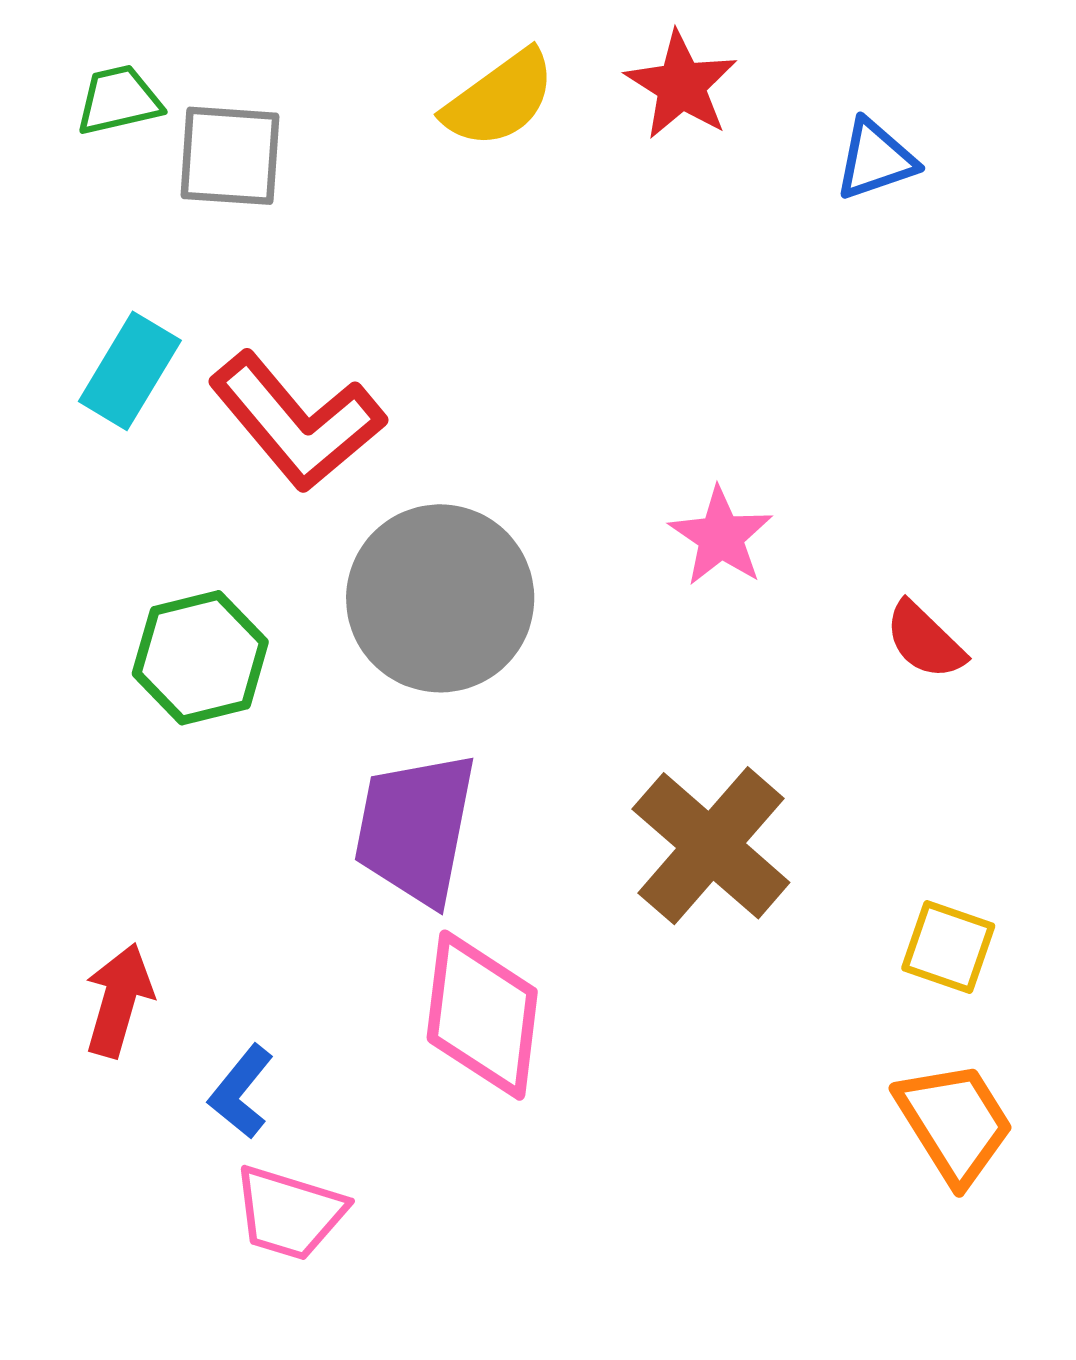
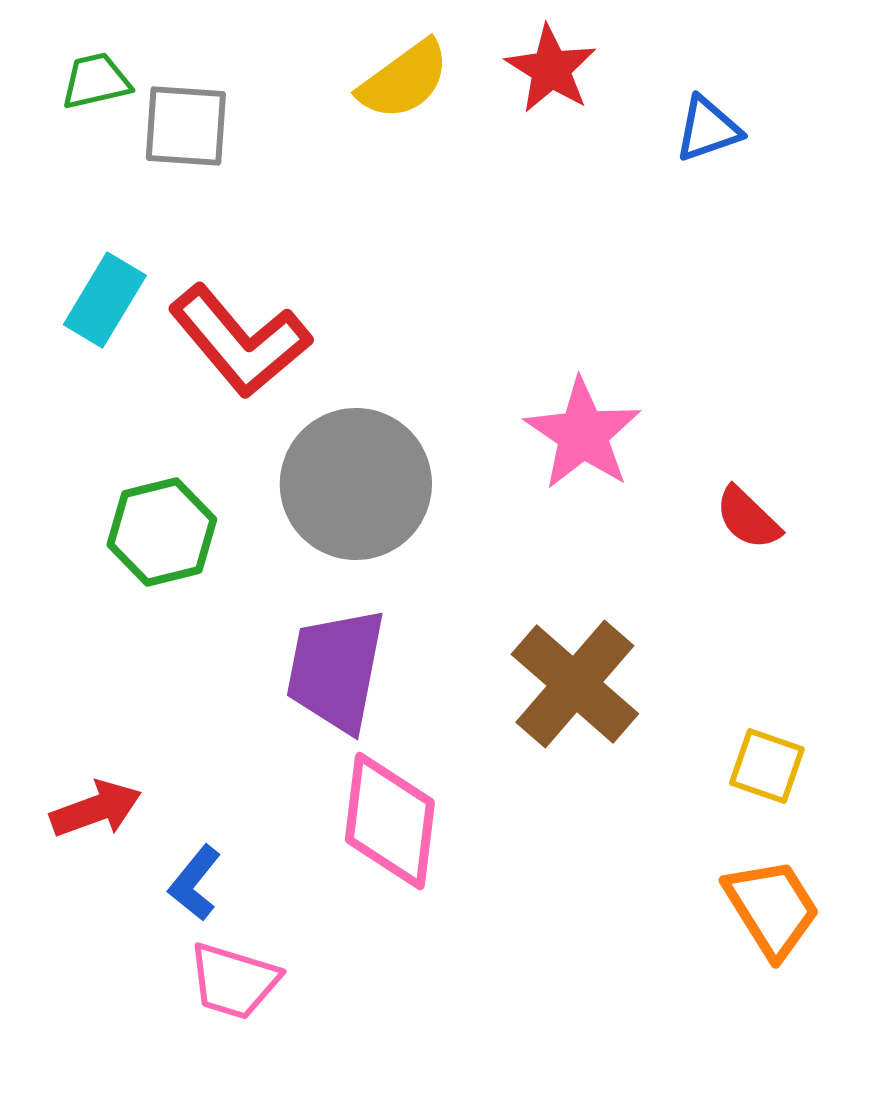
pink star: (721, 537) -> (583, 434), size x1.4
red arrow: (119, 1000) -> (96, 809), turned 54

